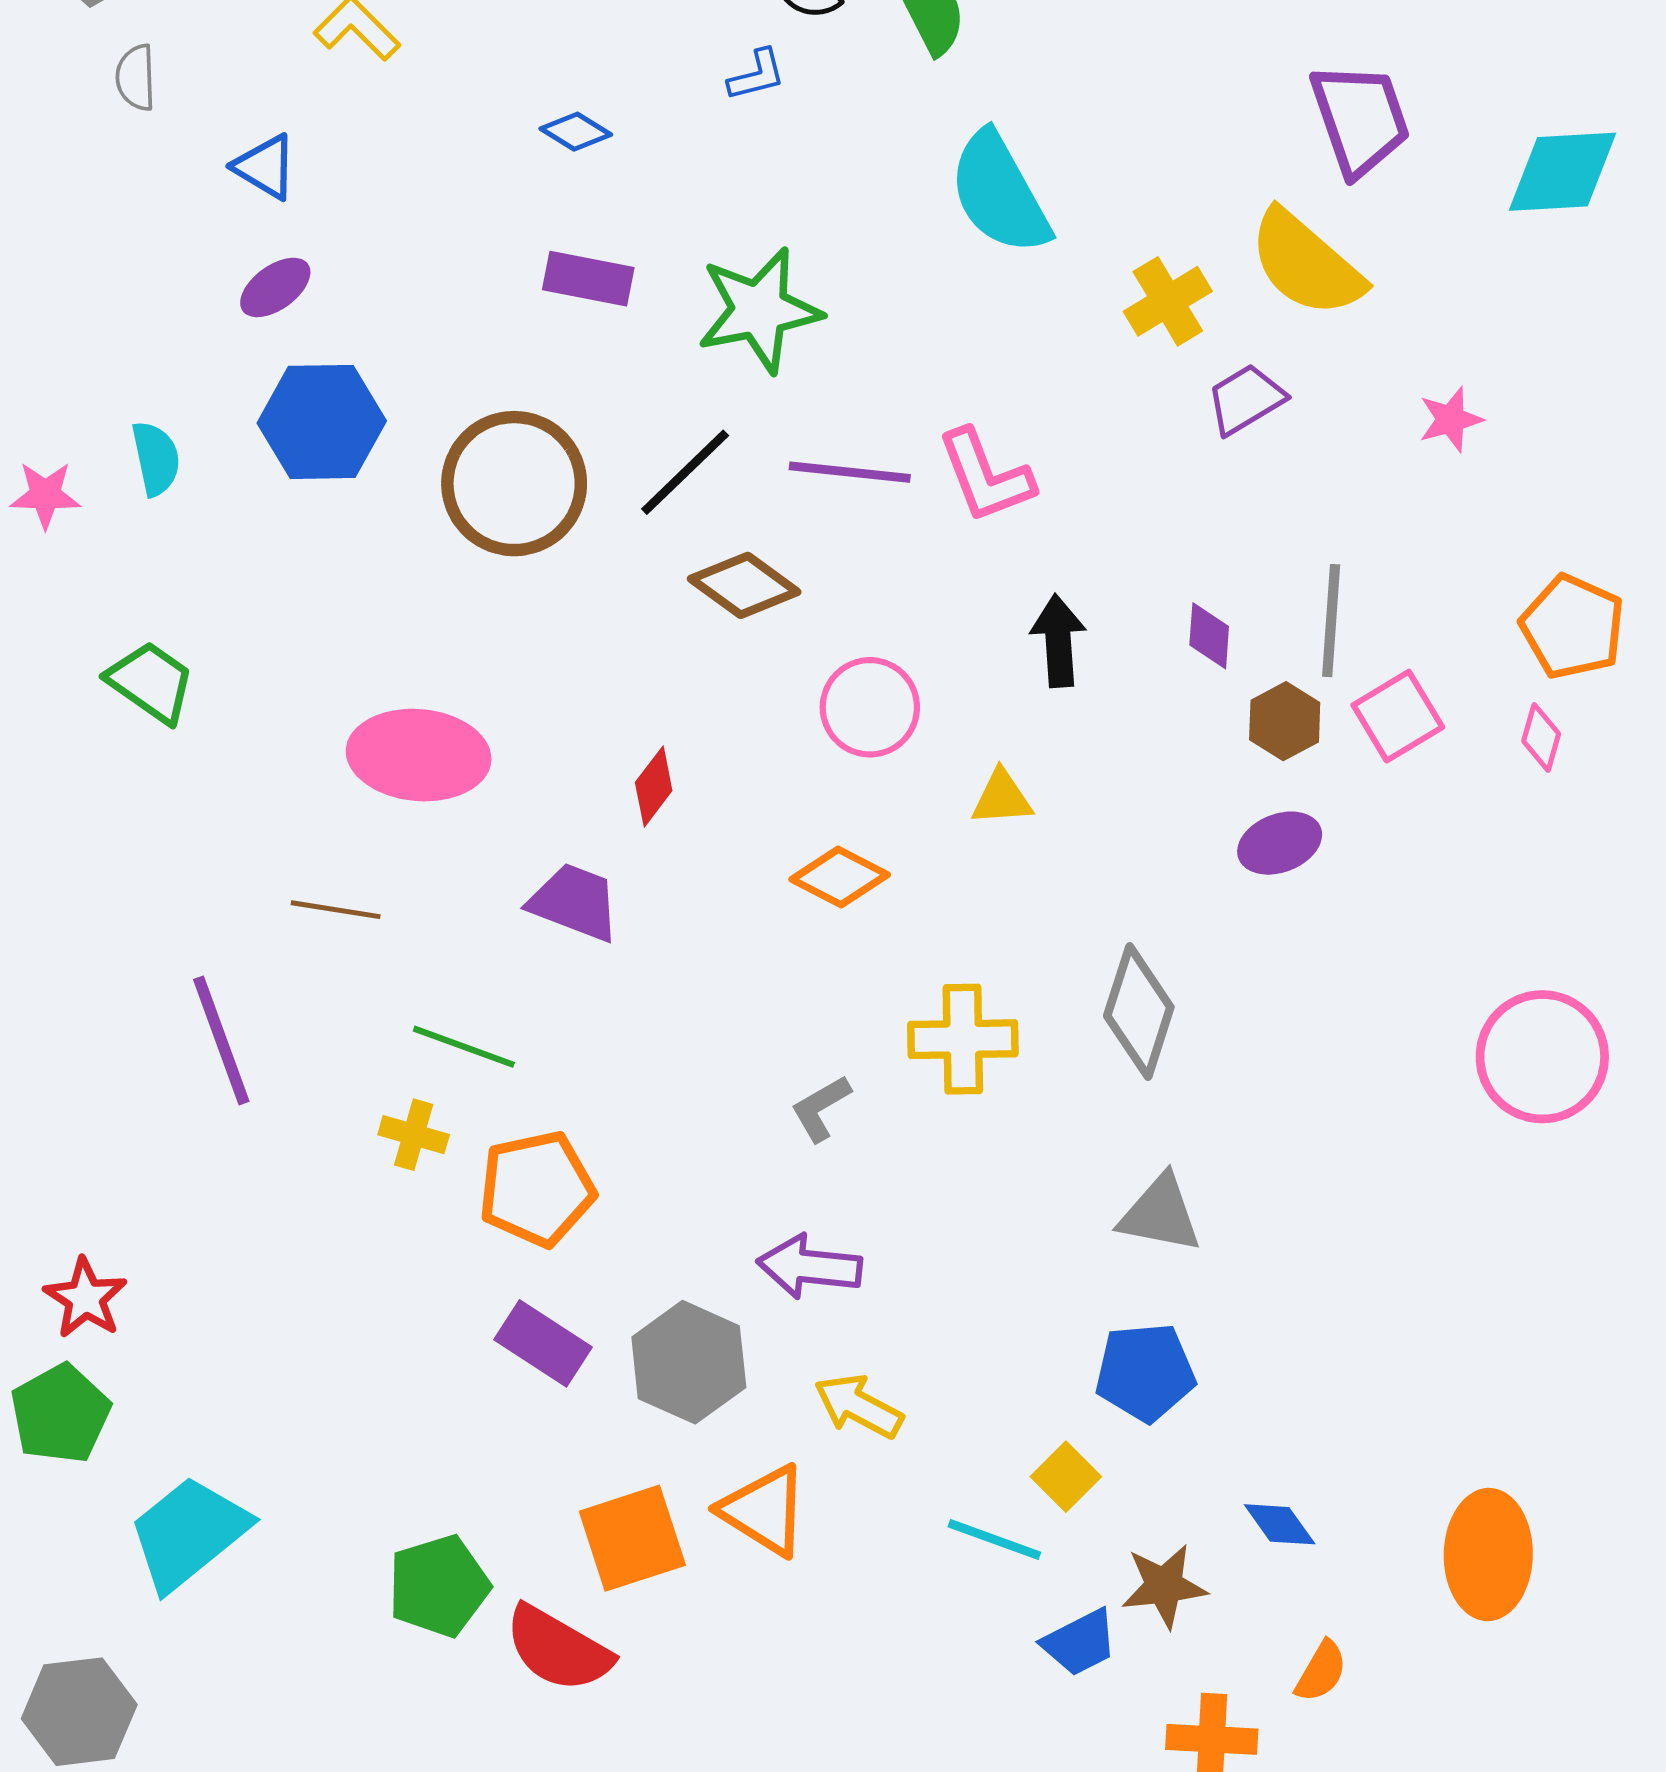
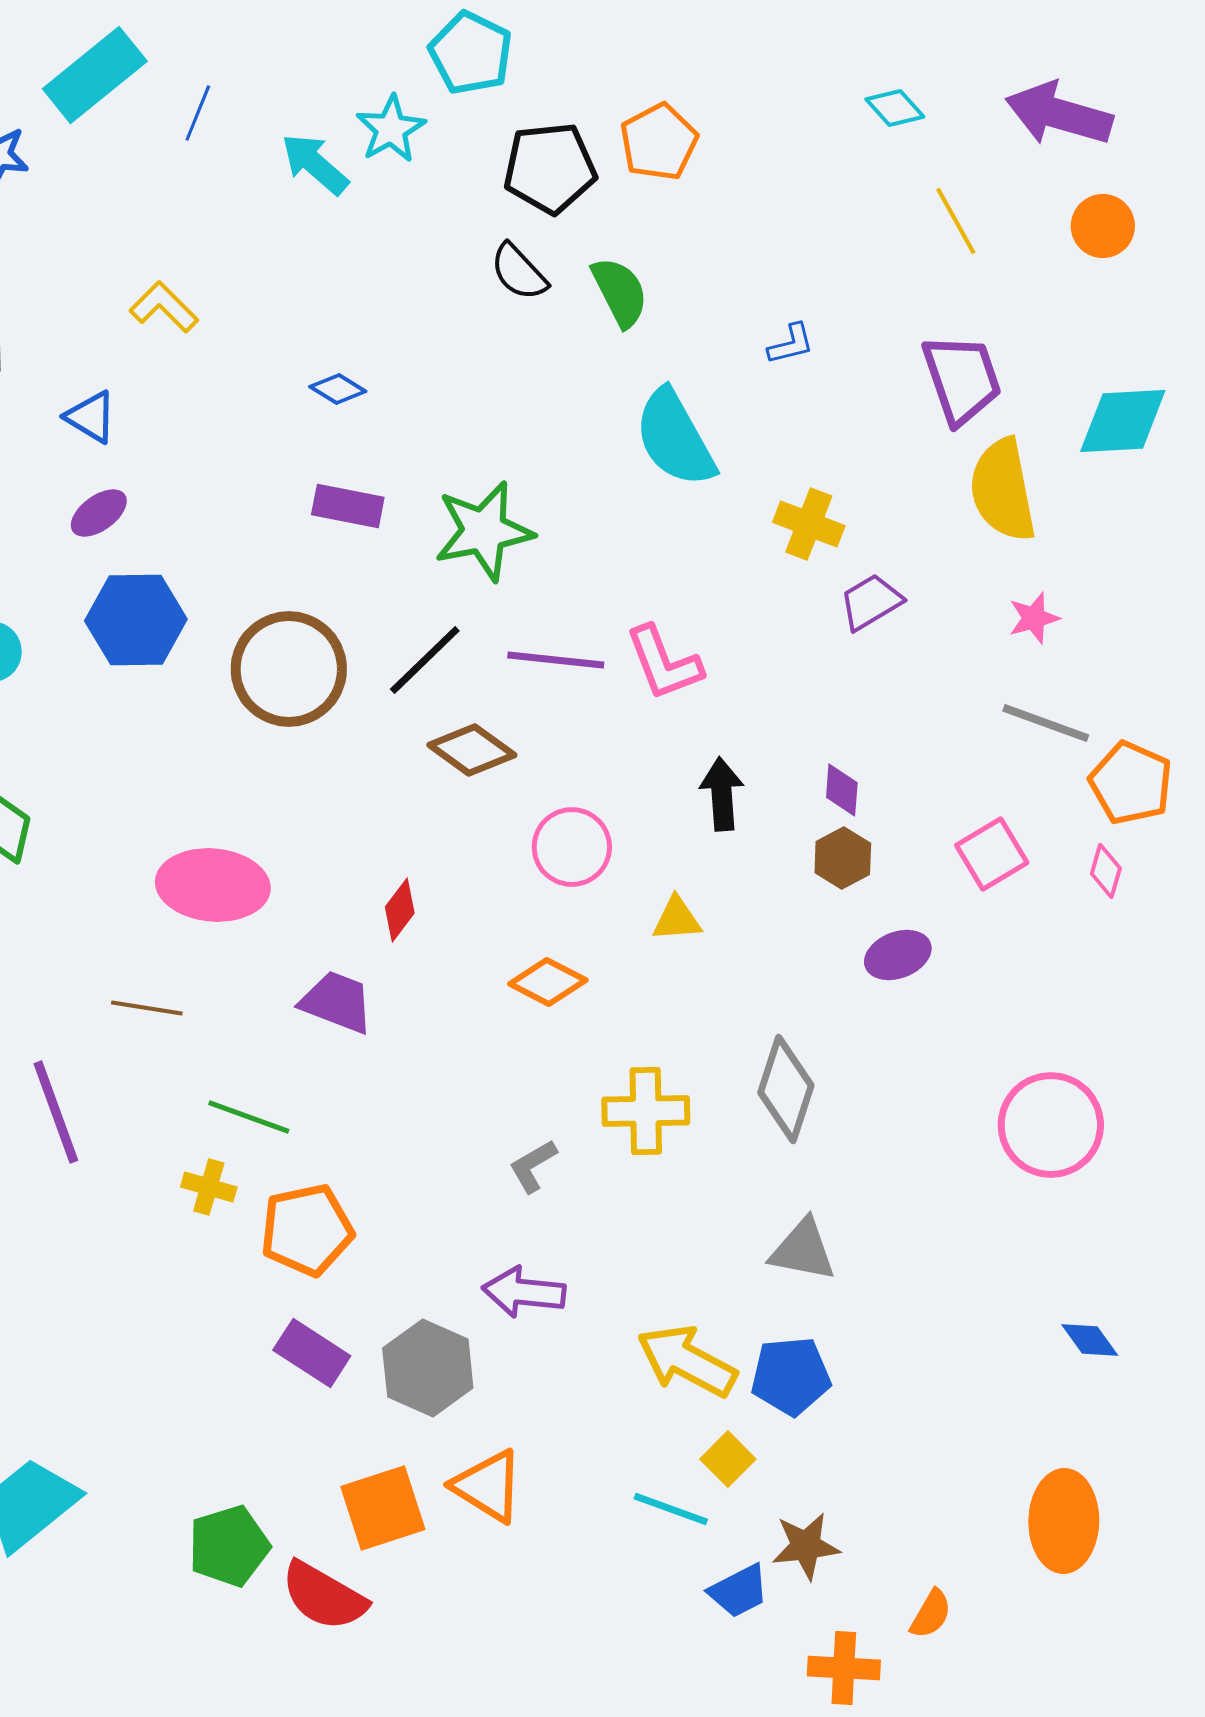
blue L-shape: (757, 75) -> (791, 344), moved
yellow semicircle: (1306, 264) -> (1003, 490), moved, turned 38
yellow cross: (1168, 301) -> (809, 524), turned -38
gray line: (1331, 621) -> (1046, 723), moved, turned -74
brown hexagon: (1285, 721) -> (843, 858), moved
pink circle: (1542, 1057) -> (1051, 1125), moved
yellow arrow: (859, 1406) -> (687, 1361), moved, size x1.4
blue diamond: (1280, 1524) -> (1090, 1340), moved

